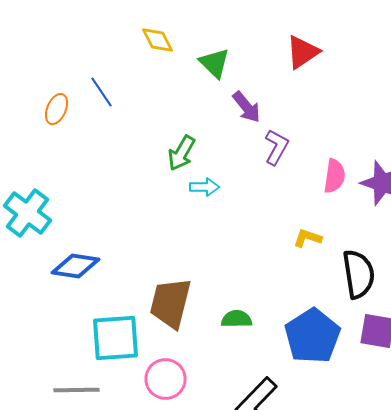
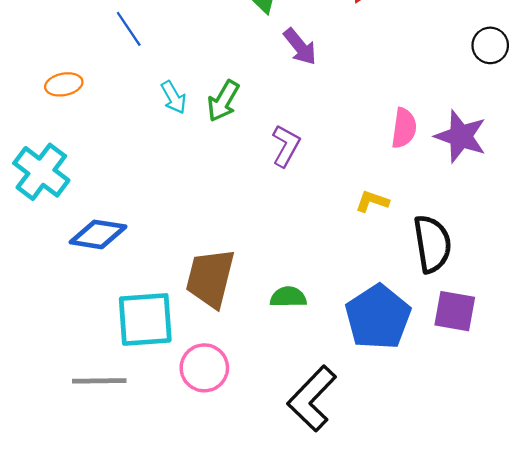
orange ellipse: (56, 109) -> (64, 84), moved, turned 56
purple L-shape: (276, 147) -> (286, 146), moved
cyan arrow: (204, 187) -> (174, 97), moved, turned 60

